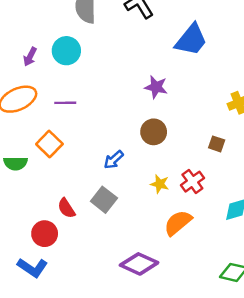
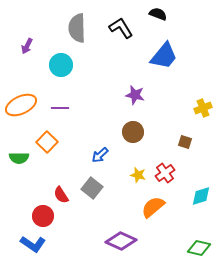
purple arrow: (30, 57) -> (27, 46), moved

